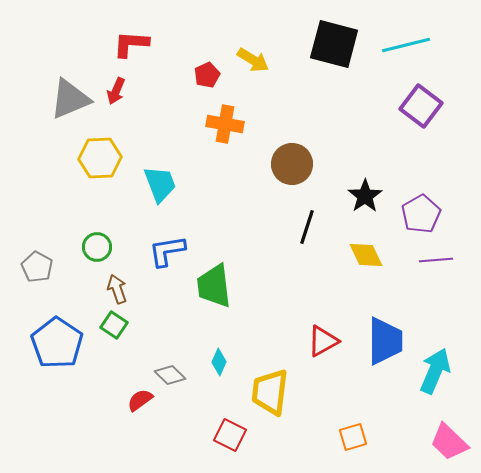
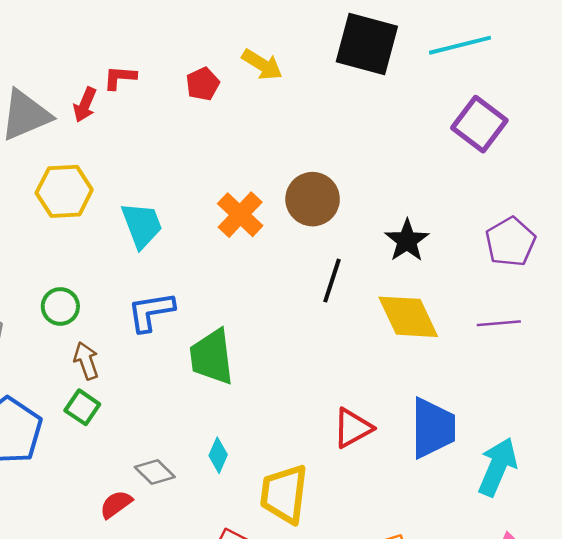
red L-shape: (131, 44) -> (120, 78), moved, size x0.7
orange cross: (225, 124) -> (240, 215), moved, turned 33
purple pentagon: (421, 214) -> (510, 242), moved
yellow diamond: (366, 255) -> (408, 317), size x1.4

